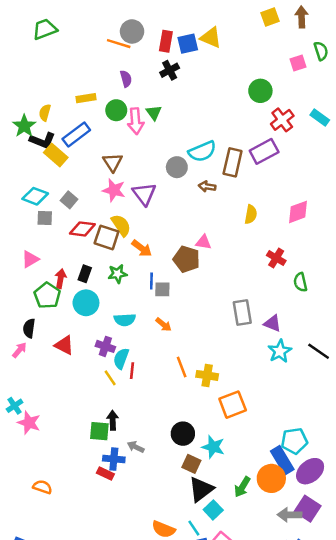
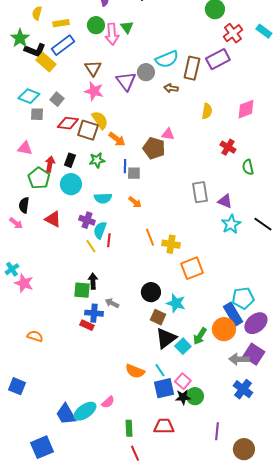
yellow rectangle: (86, 98) -> (61, 23), moved
yellow semicircle: (45, 113) -> (37, 13), moved
purple triangle: (144, 194) -> (126, 81), moved
pink triangle: (30, 259) -> (25, 148), turned 42
pink arrow: (19, 350) -> (16, 223), turned 88
cyan square: (213, 510) -> (183, 346), moved

